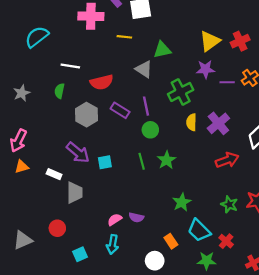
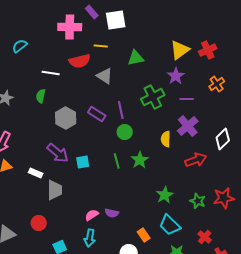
cyan semicircle: (37, 37) -> (20, 46), size x0.7
gray triangle: (144, 69) -> (105, 76), moved
purple star: (205, 69) -> (176, 76), turned -30
red semicircle: (102, 82) -> (80, 61), moved
purple line: (227, 82) -> (187, 99), moved
yellow semicircle: (191, 122) -> (166, 139), moved
green star: (182, 202) -> (165, 195), moved
red cross: (226, 241) -> (205, 237), moved

